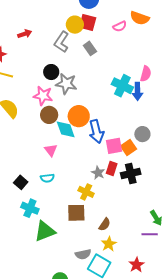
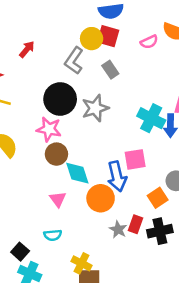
red arrow: (25, 34) -> (27, 49), turned -32
black circle: (51, 72) -> (60, 99), size x1.6
gray star: (66, 84) -> (95, 108), moved, turned -30
orange circle: (79, 116) -> (101, 198), moved
pink square: (114, 146) -> (135, 159), moved
black square: (21, 182) -> (20, 252), moved
yellow cross: (86, 192) -> (81, 263), moved

